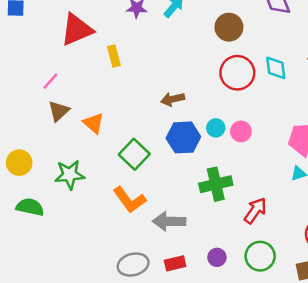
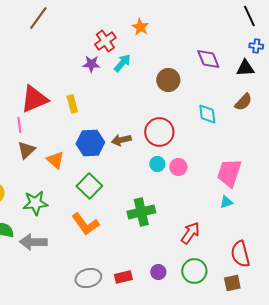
red triangle: (77, 30) -> (34, 99), moved
red circle: (237, 73) -> (159, 132), moved
pink line: (50, 81) -> (19, 125), turned -49
blue hexagon: (183, 137) -> (90, 143), moved
green cross: (216, 184) -> (141, 212), moved
gray arrow: (169, 221) -> (33, 242), moved

